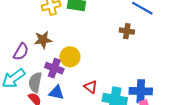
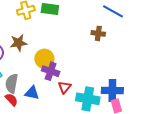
purple cross: (54, 68) -> (51, 71), moved
red triangle: (91, 87) -> (64, 87), turned 32

